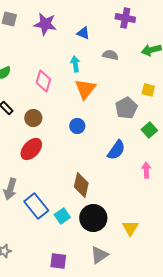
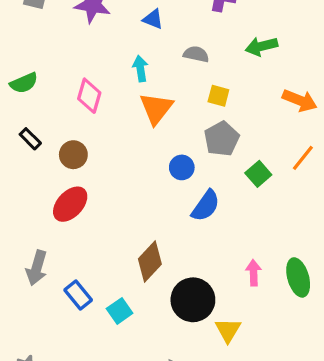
yellow square: (148, 90) -> (218, 96), moved
blue circle: (77, 126) -> (182, 167), moved
pink arrow: (146, 170) -> (253, 273), moved
brown diamond: (81, 185) -> (150, 262), turned 30
blue rectangle: (36, 206) -> (78, 295), size x0.7
black circle: (93, 218) -> (193, 300), moved

